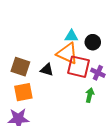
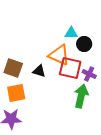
cyan triangle: (71, 36) -> (71, 33), moved
green arrow: (90, 95) -> (81, 96), size x1.6

